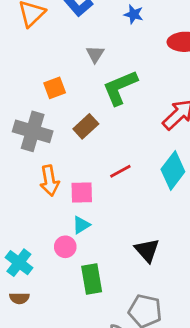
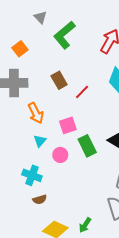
brown rectangle: (86, 126) -> (59, 80), moved, turned -60
pink square: (82, 192) -> (68, 125), moved
cyan triangle: (81, 225) -> (40, 141), moved
green rectangle: (92, 279) -> (87, 146), moved

